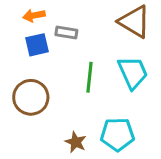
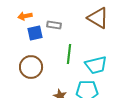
orange arrow: (34, 15) -> (25, 16), moved
cyan trapezoid: (133, 73) -> (96, 65), moved, turned 100

